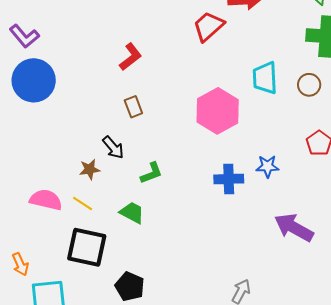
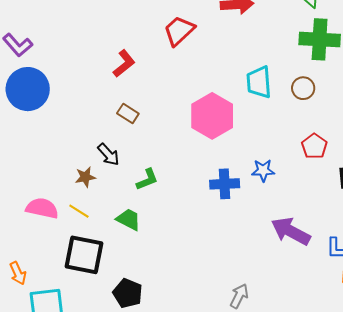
red trapezoid: (208, 26) -> (179, 31), moved
brown rectangle: (133, 107) -> (128, 113), turned -35

